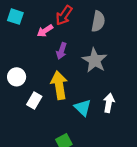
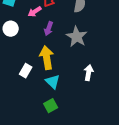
white circle: (17, 77) -> (11, 29), moved
cyan triangle: (83, 108) -> (53, 82), moved

